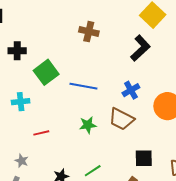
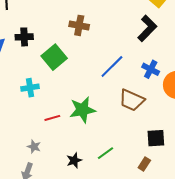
brown cross: (89, 32) -> (79, 25), moved
blue line: (83, 86) -> (112, 66), moved, turned -52
blue cross: (131, 90) -> (151, 69), moved, turned -30
green star: (88, 125) -> (82, 110), moved, size x1.5

